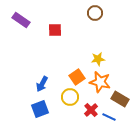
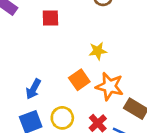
yellow star: (98, 59) -> (98, 51), moved
yellow circle: (70, 97) -> (62, 118), moved

